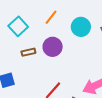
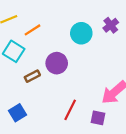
orange line: (51, 17) -> (33, 30), moved, turned 35

